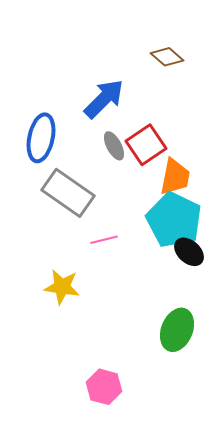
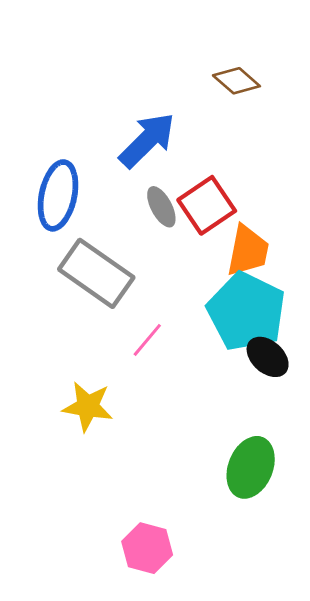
pink line: (104, 240) -> (147, 340), turned -36

